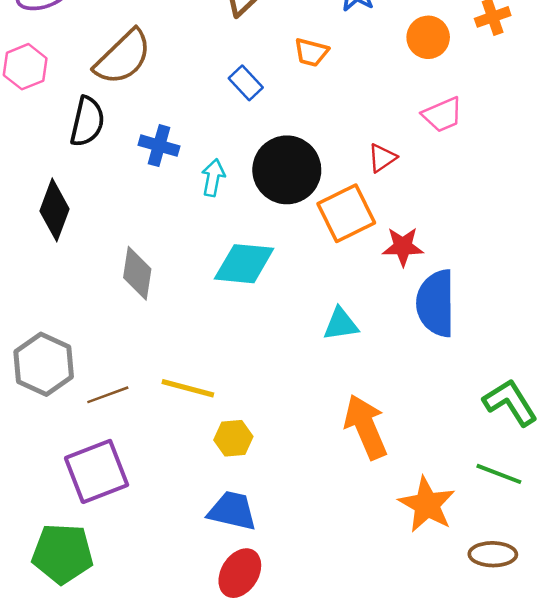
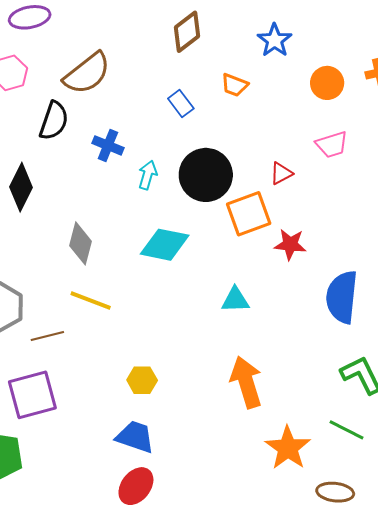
blue semicircle: (436, 303) -> (342, 297), moved
yellow line: (188, 388) -> (91, 301), moved

